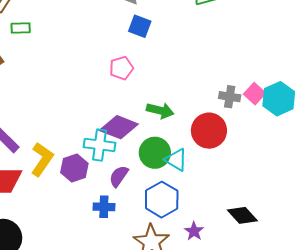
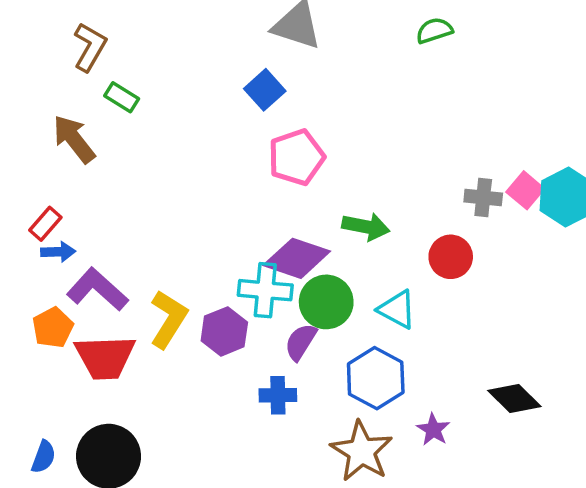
blue square: (140, 26) -> (265, 90), moved, turned 30
green rectangle: (21, 28) -> (122, 97), turned 36
pink pentagon: (121, 68) -> (296, 157), size x1.4
red circle: (209, 131) -> (451, 257), size x0.7
green circle: (155, 153) -> (326, 302), moved

